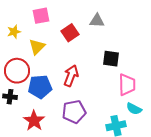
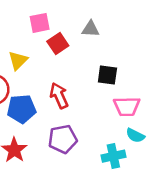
pink square: (41, 16) -> (40, 23), moved
red arrow: (71, 76) -> (59, 96), turned -45
pink trapezoid: (127, 85) -> (127, 106), turned 90

